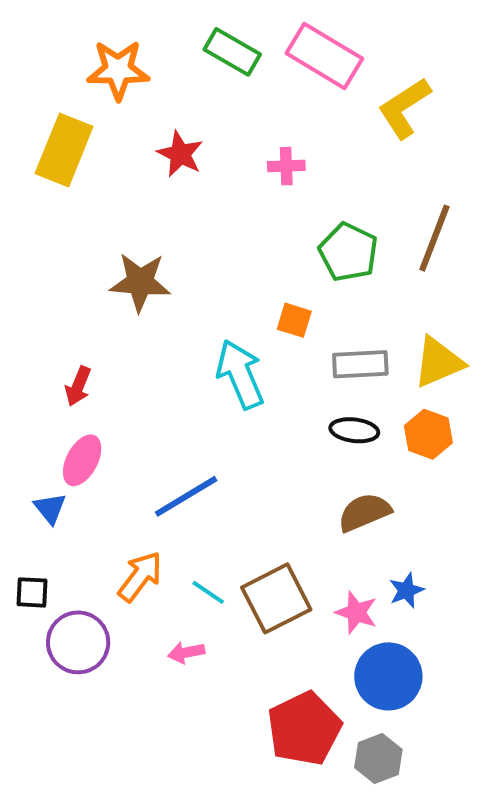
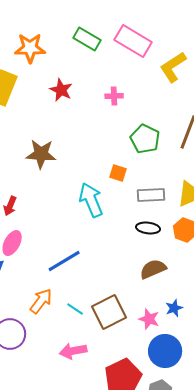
pink arrow: (186, 652) -> (73, 351), moved, size x1.5

